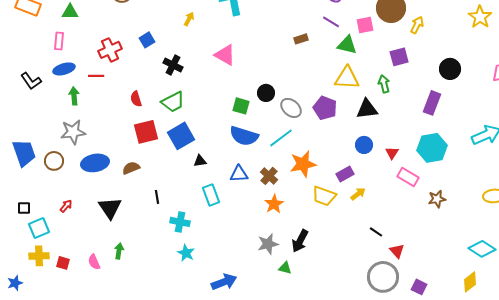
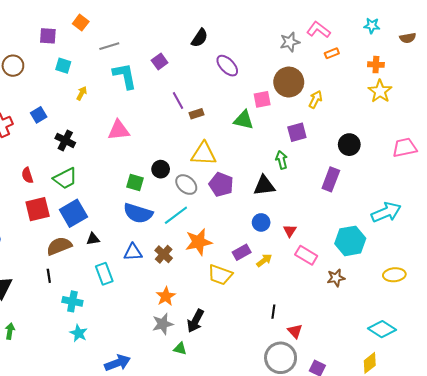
purple line: (331, 22) -> (178, 100), moved, turned 30
pink triangle: (225, 55) -> (119, 130), turned -35
yellow triangle: (347, 78) -> (204, 154), moved
cyan hexagon: (432, 148) -> (350, 241), moved
brown semicircle: (131, 168) -> (59, 246), moved, size x1.4
yellow arrow: (358, 194) -> (264, 260), moved
orange star: (274, 204) -> (166, 296), moved
black line: (376, 232) -> (273, 312), turned 64

